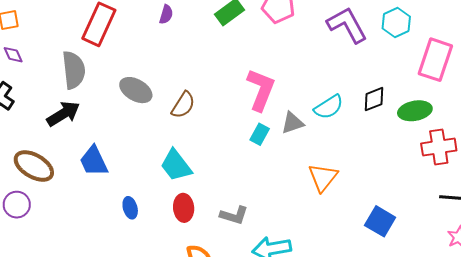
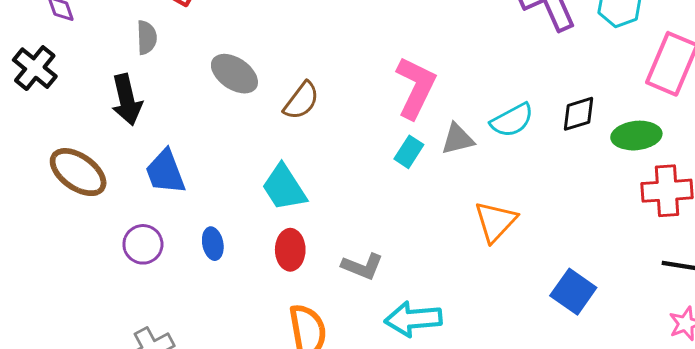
gray semicircle: (74, 70) -> (147, 37), size x0.6
black arrow: (63, 114) -> (127, 100), turned 104
purple circle: (17, 205) -> (143, 244), moved

